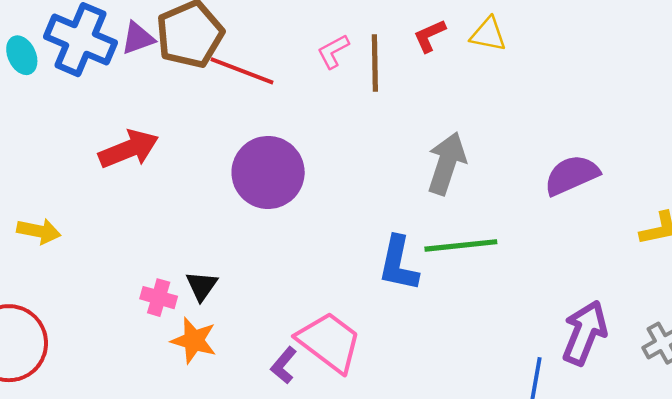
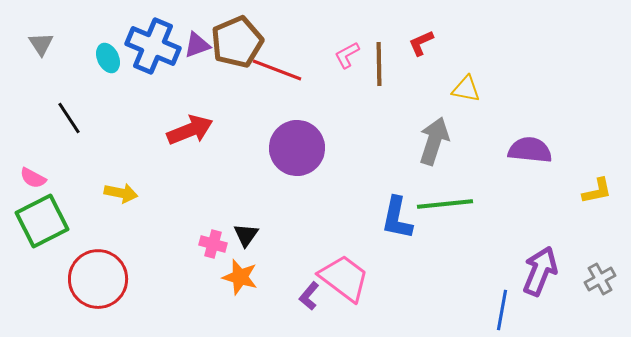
yellow triangle: (488, 34) -> (466, 89), moved
purple semicircle: (572, 175) -> (530, 150), turned 30

